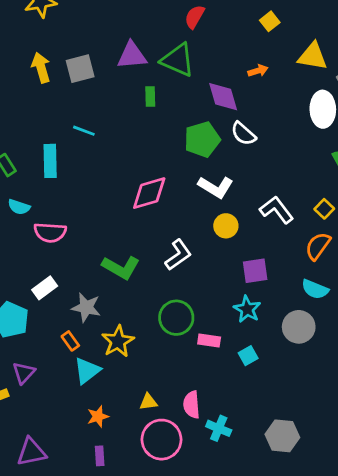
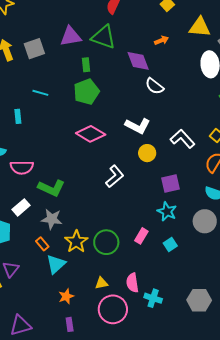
green pentagon: (202, 139) -> (86, 92), moved
cyan rectangle: (50, 161) -> (18, 116), size x0.6
pink diamond: (149, 193) -> (91, 134), turned 52
green L-shape: (121, 267) -> (51, 188), moved
green circle: (176, 318) -> (106, 242), moved
pink rectangle: (209, 341) -> (141, 236), turned -63

